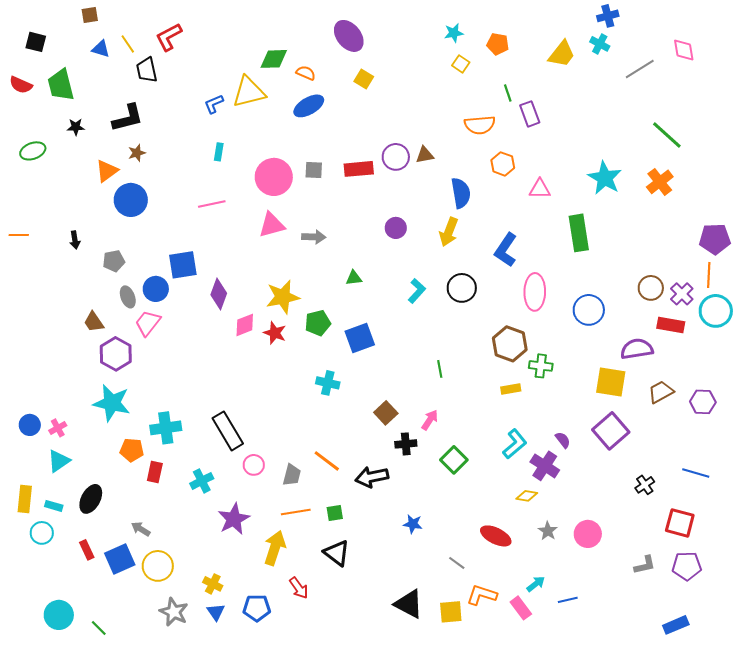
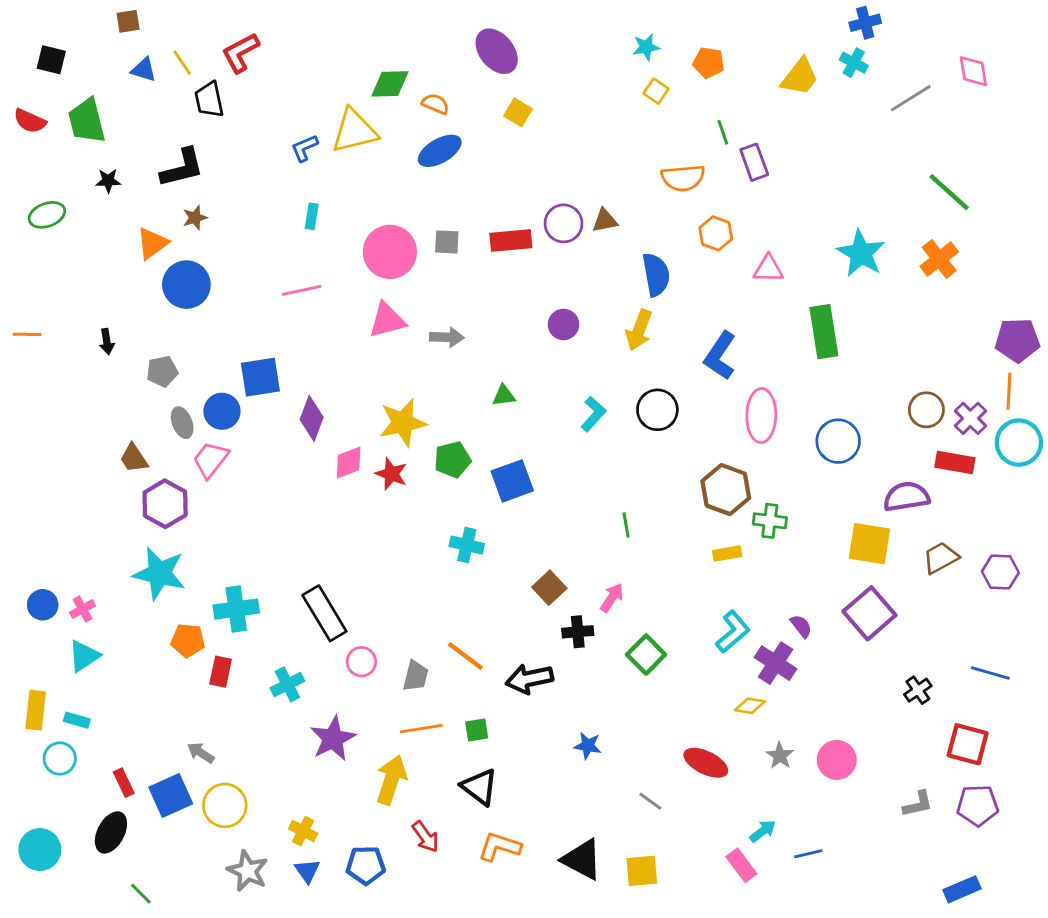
black ellipse: (91, 499) -> (111, 832), moved
orange L-shape: (482, 595) -> (499, 847), moved
cyan circle: (59, 615) -> (40, 850), moved

